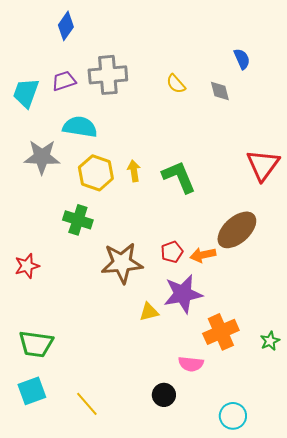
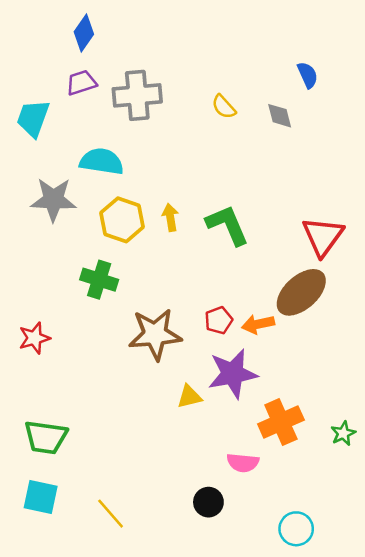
purple trapezoid: (64, 81) -> (81, 83), moved
red triangle: (263, 165) -> (323, 236), moved
cyan square: (32, 391) -> (41, 497), turned 32

